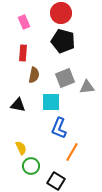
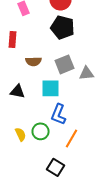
red rectangle: (23, 53) -> (12, 39), moved
brown semicircle: (34, 75) -> (34, 61), turned 77
green circle: (31, 166) -> (40, 131), moved

